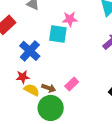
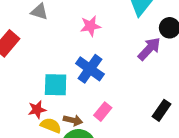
cyan square: (58, 34) -> (56, 85), moved
blue cross: (30, 51) -> (90, 69), moved

